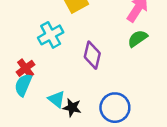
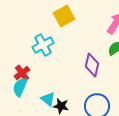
purple diamond: (92, 55) -> (92, 65), moved

